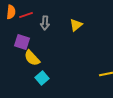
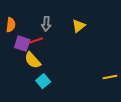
orange semicircle: (11, 12) -> (11, 25), moved
red line: (26, 15) -> (36, 40), moved

